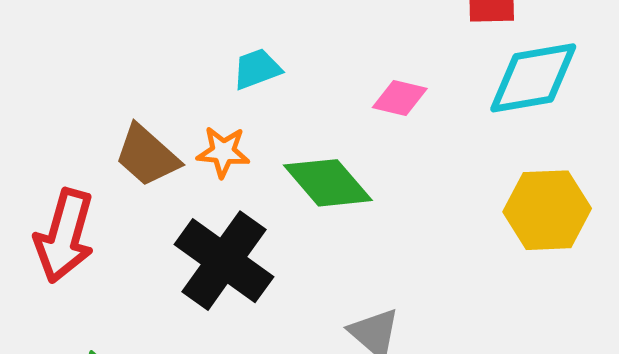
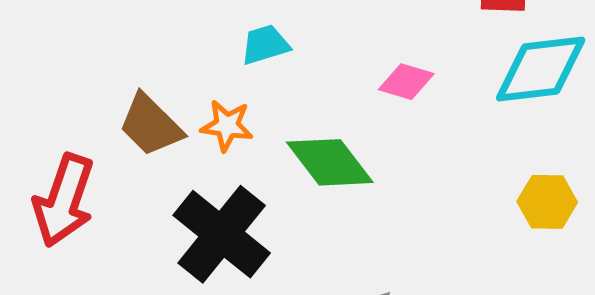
yellow hexagon: (547, 210) -> (547, 202), size x0.7

